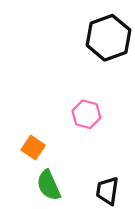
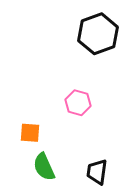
orange square: (33, 148) -> (30, 133), turned -30

